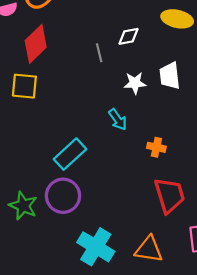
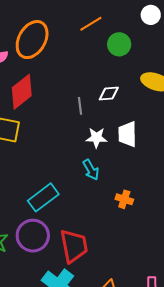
white trapezoid: (170, 76) -> (127, 134), moved
white star: (135, 83) -> (96, 138), moved
red trapezoid: (169, 195) -> (74, 246), moved

